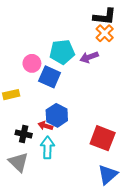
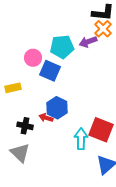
purple arrow: (89, 57) -> (88, 42), moved
cyan arrow: (48, 148) -> (81, 139), moved

